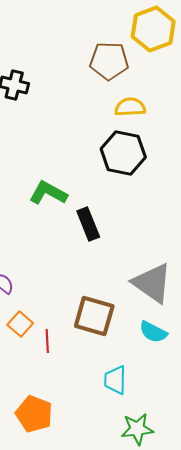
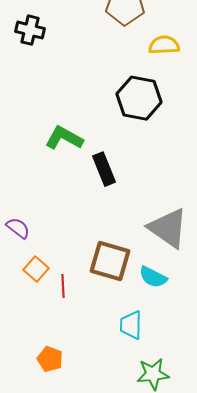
yellow semicircle: (130, 107) -> (164, 45), moved
cyan semicircle: (153, 332) -> (153, 277), moved
orange pentagon: (34, 414) -> (50, 359), size x0.7

